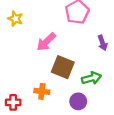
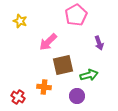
brown square: (63, 67) -> (63, 65), turned -35
red cross: (13, 102) -> (18, 97), turned 32

